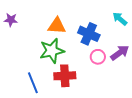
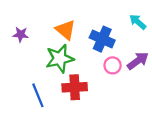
purple star: (11, 20) -> (21, 34), moved
orange triangle: (57, 26) -> (65, 30), turned 36

